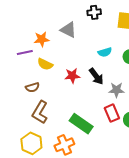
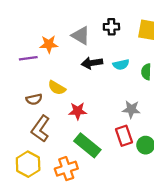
black cross: (94, 12) -> (111, 27), moved
yellow semicircle: (45, 64) -> (57, 88), moved
red star: (72, 76) -> (78, 111), moved
black arrow: (96, 76) -> (92, 63), moved, turned 114

